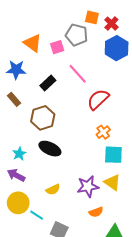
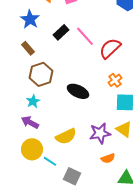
blue star: (16, 70) -> (30, 19), turned 30
pink line: (78, 74) -> (85, 36), moved
brown hexagon: (43, 118) -> (41, 74), moved
black ellipse: (50, 149) -> (78, 91), moved
yellow semicircle: (53, 190) -> (66, 136), size x1.5

